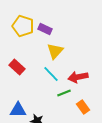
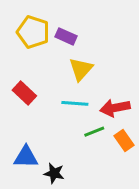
cyan line: (51, 74) -> (75, 103), turned -42
orange rectangle: (83, 107) -> (124, 141), moved

